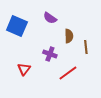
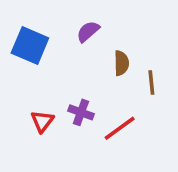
purple semicircle: (50, 18) -> (88, 31), turned 104
purple cross: (50, 54) -> (81, 112), moved

